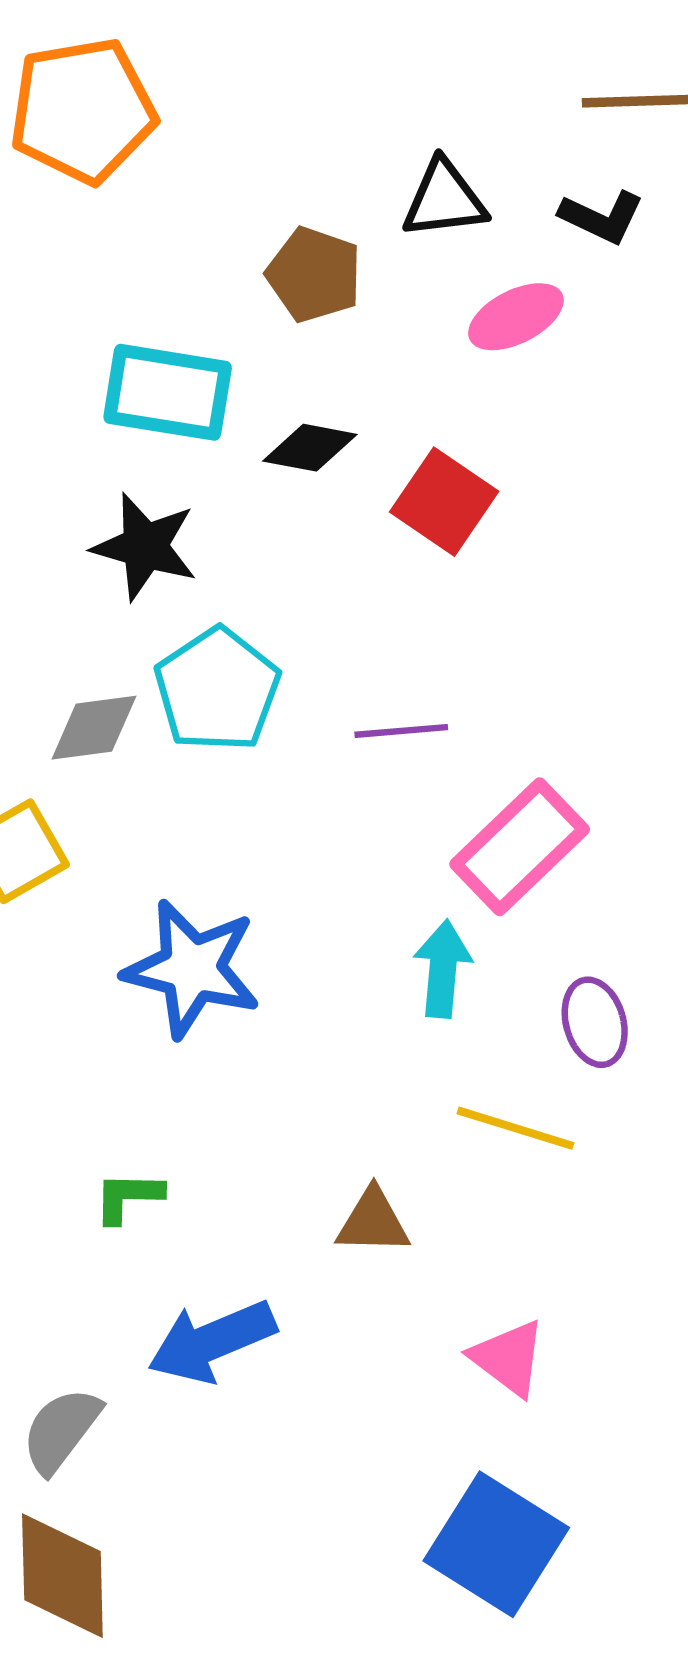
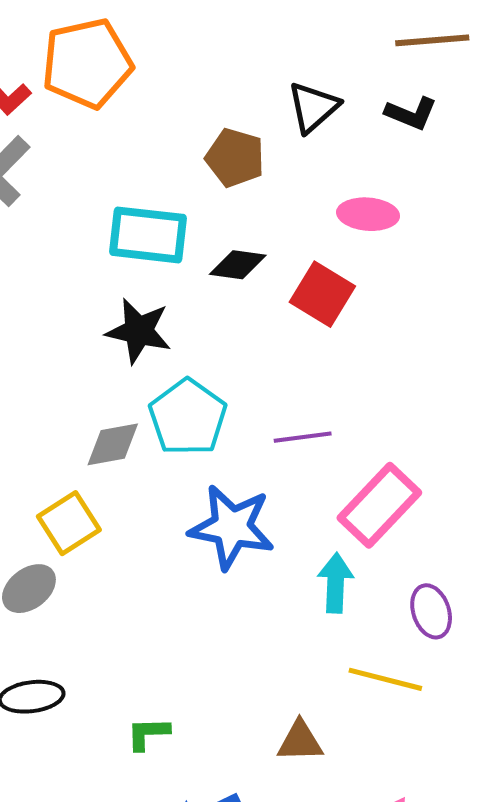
black triangle: (444, 199) -> (313, 107), turned -32
pink ellipse: (516, 317) -> (368, 214), moved, turned 34
blue star: (192, 969) -> (232, 527), moved

